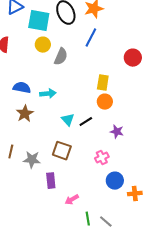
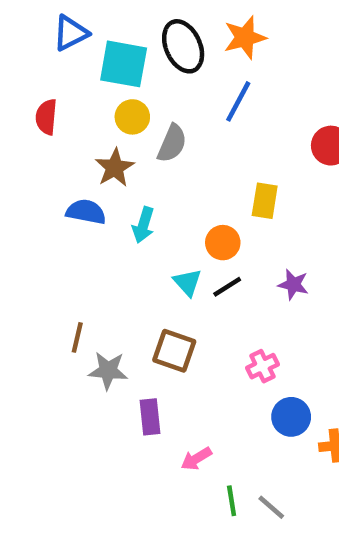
cyan arrow: (48, 94) -> (143, 225), turned 112
orange circle: (105, 102) -> (223, 243), moved
brown star: (25, 114) -> (115, 168), moved
purple star: (117, 132) -> (293, 285), moved
brown line: (11, 152) -> (77, 337), moved

